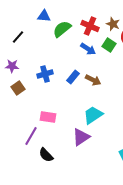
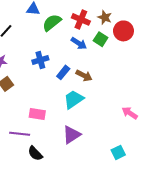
blue cross: (45, 74) -> (40, 60), moved
cyan trapezoid: (93, 115) -> (74, 99), moved
purple line: (31, 136) -> (20, 134), turned 66

